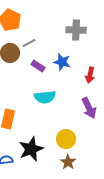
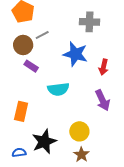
blue star: (62, 62) -> (75, 54), size x1.4
purple rectangle: (38, 66) -> (31, 66), moved

